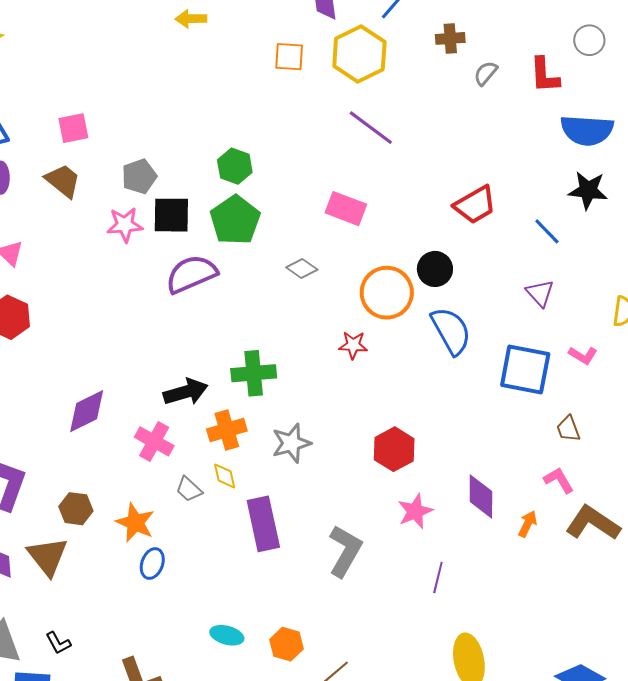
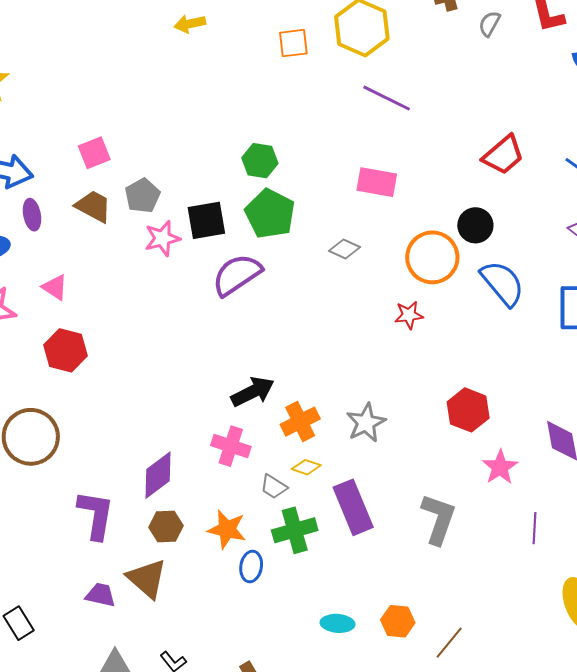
gray pentagon: (139, 176) -> (142, 196), moved
green cross: (254, 373) -> (295, 530), moved
purple diamond: (87, 411) -> (158, 475), moved
yellow diamond: (225, 476) -> (306, 467), turned -48

